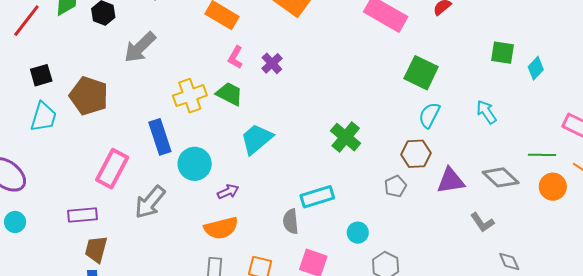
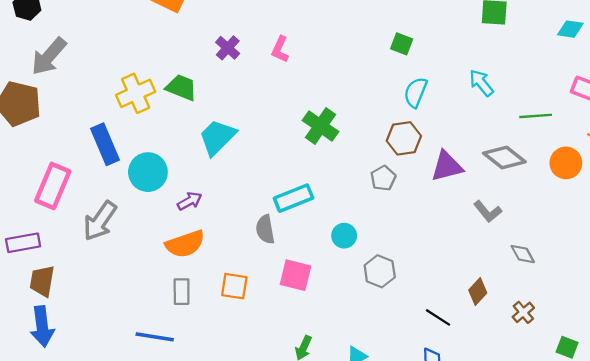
gray arrow: (140, 47) -> (49, 56), moved
pink L-shape: (235, 57) -> (280, 49), moved
cyan diamond: (536, 68) -> (570, 29), moved, turned 60
green square: (421, 73) -> (402, 44), size x0.6
green line: (542, 155) -> (536, 116), moved

